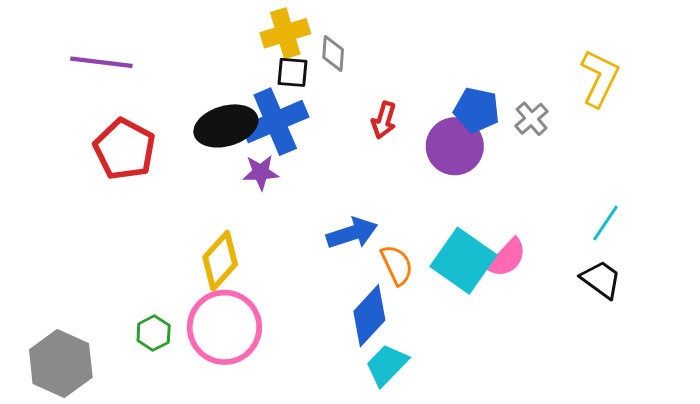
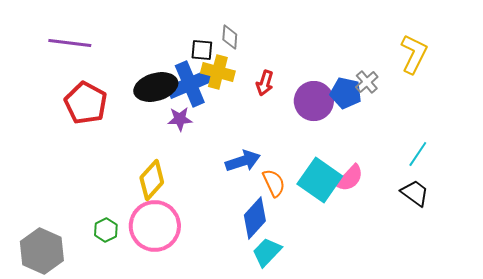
yellow cross: (285, 33) -> (218, 72), moved, turned 32
blue pentagon: (476, 110) -> (346, 93), moved

